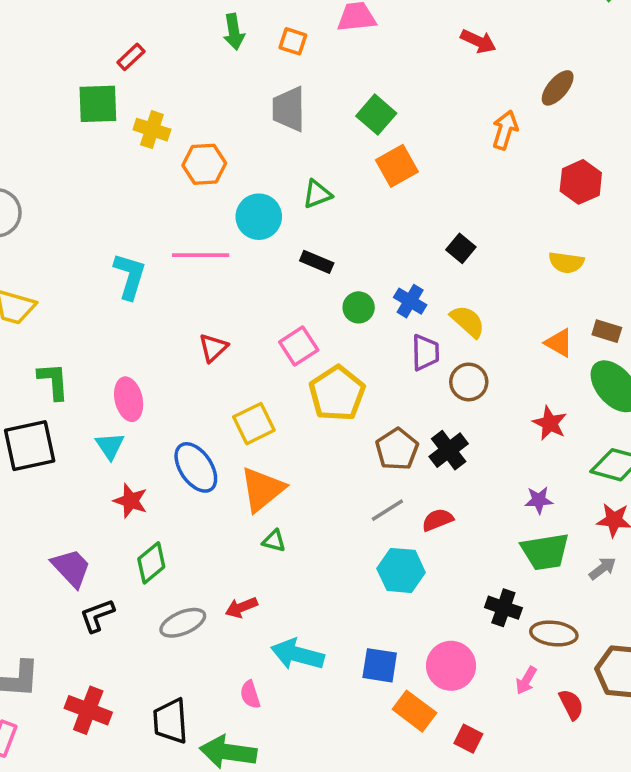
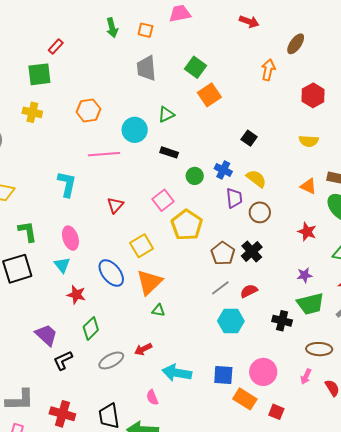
yellow cross: (152, 130) -> (32, 112), moved
orange hexagon: (204, 164) -> (88, 110), moved
cyan L-shape: (130, 276) -> (67, 184), moved
black cross: (503, 608) -> (282, 321), moved

